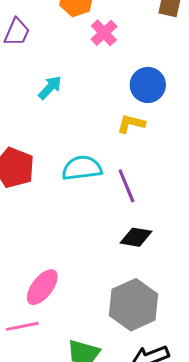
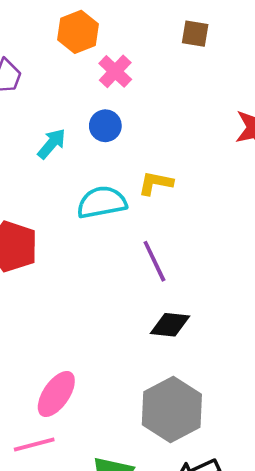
blue circle: (148, 85) -> (105, 126), moved, size x0.7
cyan semicircle: (82, 168) -> (102, 202), moved

